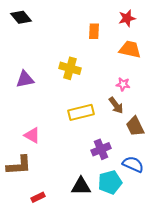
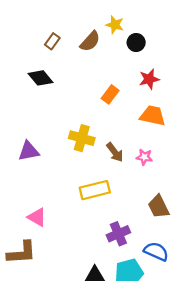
black diamond: (21, 17) -> (40, 78), moved
orange rectangle: (94, 31) -> (110, 94), turned 35
brown arrow: (116, 105) -> (115, 152), moved

